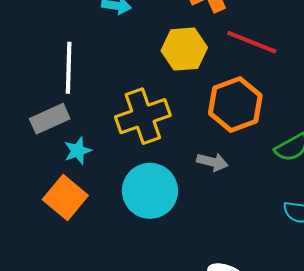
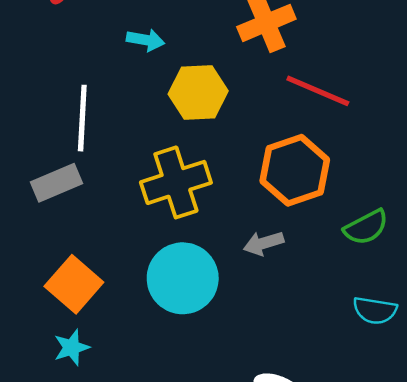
yellow hexagon: (184, 49) -> (198, 92), moved
cyan star: (78, 151) -> (72, 347), moved
gray arrow: (212, 162) -> (264, 243), turned 148

